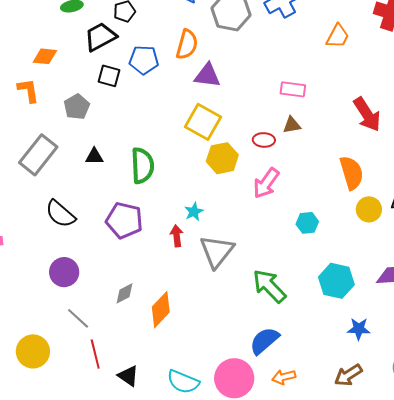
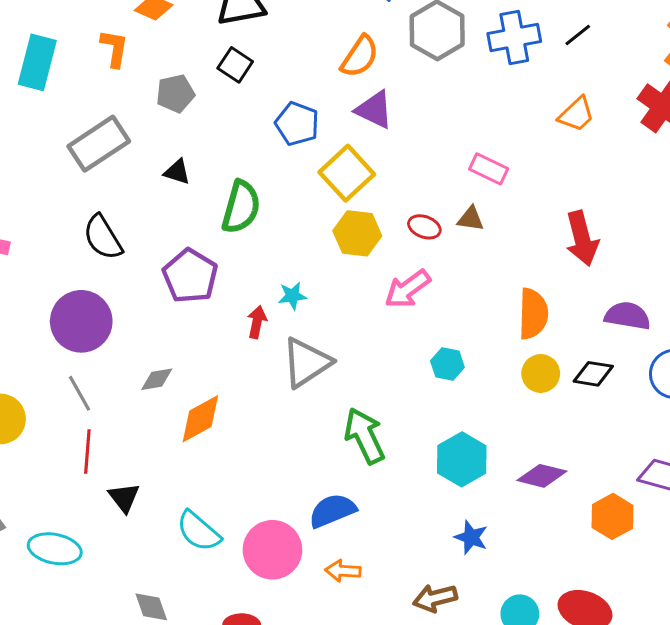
blue pentagon: (144, 60) -> (297, 124), moved
purple circle: (64, 272) -> (81, 321), size x1.4

